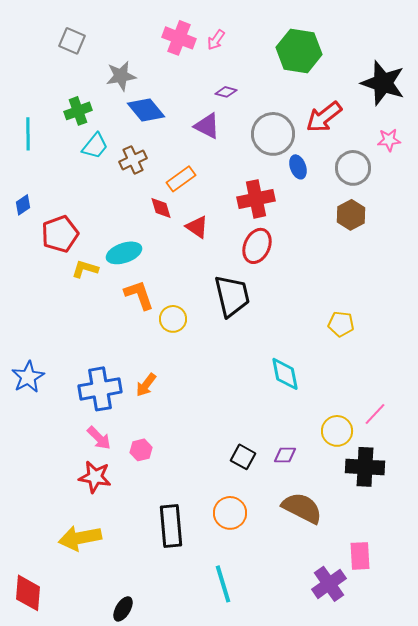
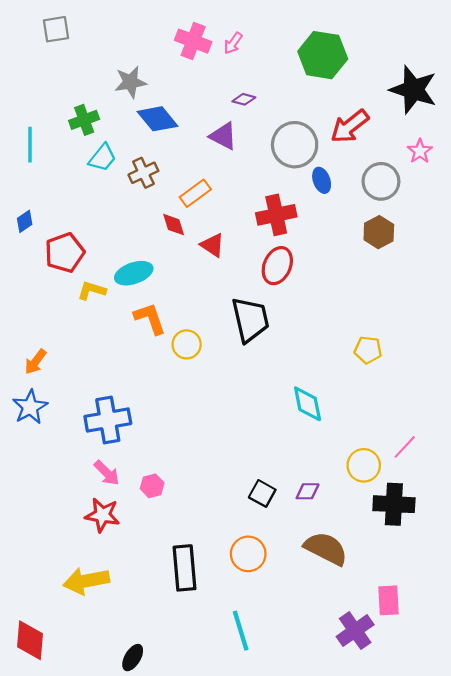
gray square: (72, 41) -> (56, 29), moved, turned -32
pink star: (389, 140) -> (420, 151), turned -30
orange arrow: (146, 385) -> (35, 362), moved

